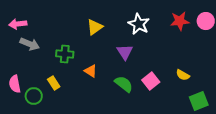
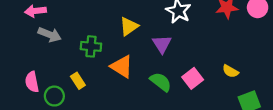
yellow triangle: (95, 27) -> (129, 26), moved
orange triangle: (91, 71) -> (122, 67), size x1.5

